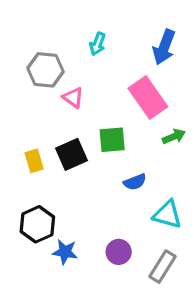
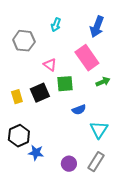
pink triangle: (73, 98) -> (50, 65), moved
cyan triangle: (167, 215) -> (99, 130), turned 48
purple circle: (119, 252) -> (69, 164), moved

